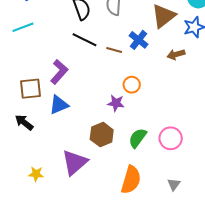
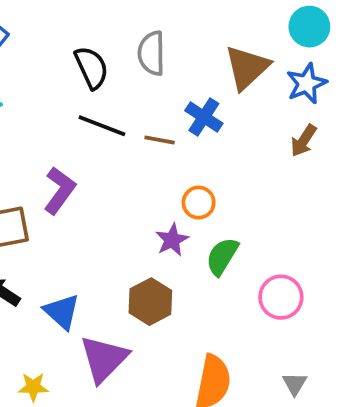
brown arrow: (176, 54) -> (304, 141), moved, turned -36
purple star: (116, 103) -> (172, 240), turned -30
blue triangle: (59, 105) -> (62, 312), moved, turned -50
green semicircle: (138, 138) -> (222, 256), moved

